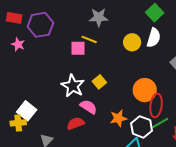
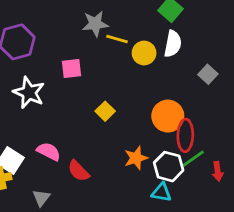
yellow line: (89, 39) -> (117, 39), moved
white star: (73, 86) -> (29, 93), moved
pink semicircle: (88, 107) -> (49, 151), moved
red semicircle: (76, 123) -> (78, 171), turned -108

